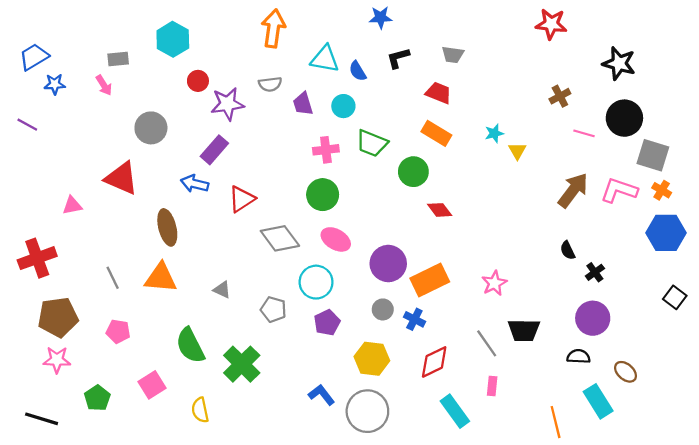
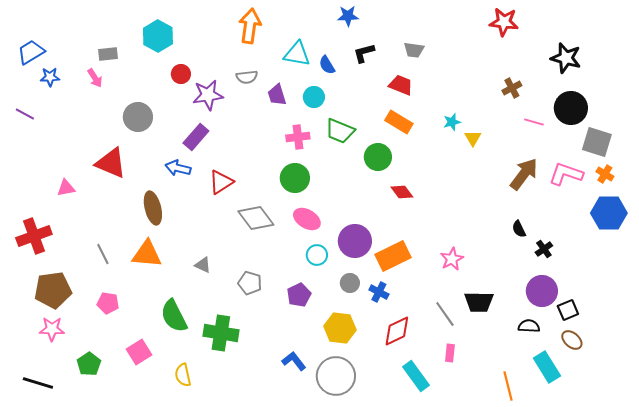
cyan circle: (316, 282) -> (317, 255), moved, size x0.7
black square: (675, 297) -> (568, 310), moved, turned 30
green cross: (242, 364) -> (221, 333), turned -36

